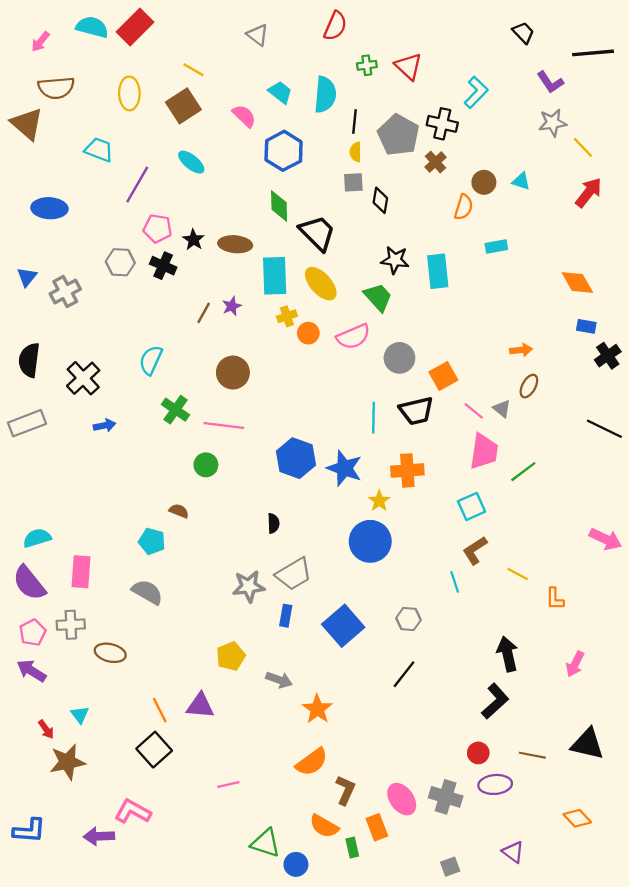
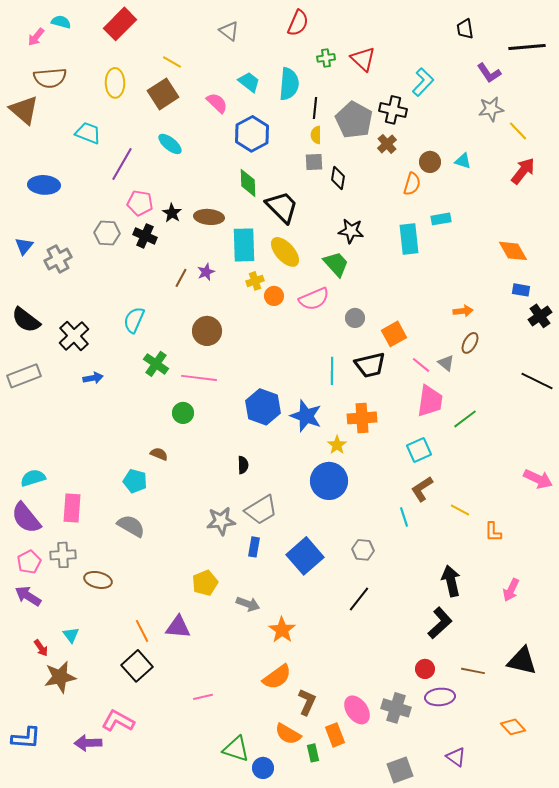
cyan semicircle: (92, 27) -> (61, 22), moved, size x0.7
black trapezoid: (523, 33) -> (465, 29), turned -145
cyan rectangle: (438, 271) -> (409, 239), moved
gray circle: (399, 358) -> (355, 318), size x0.7
black semicircle: (29, 360) -> (26, 320), turned -60
gray square: (450, 867) -> (400, 770), size x1.5

